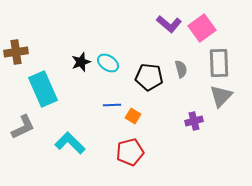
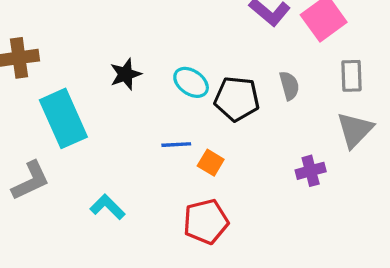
cyan ellipse: (108, 63) -> (191, 82), moved
gray rectangle: (219, 63) -> (352, 76), size x0.7
cyan L-shape: (70, 143) -> (108, 207), size x0.7

